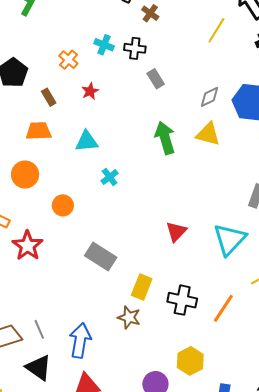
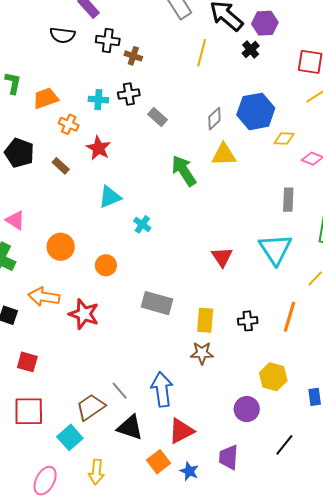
red star: (90, 91) -> (99, 148), size x1.4
orange trapezoid: (39, 131) -> (46, 98), moved
black cross: (182, 300) -> (248, 321), size x0.7

